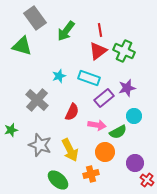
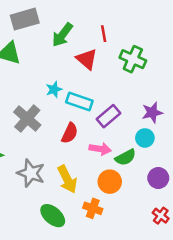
gray rectangle: (35, 18) -> (25, 19), turned -70
red triangle: (98, 51) -> (87, 59), moved, turned -42
cyan rectangle: (89, 78) -> (79, 102), moved
purple star: (127, 88) -> (152, 112), moved
purple circle: (135, 163) -> (158, 178), moved
orange cross: (91, 174) -> (93, 208), turned 35

